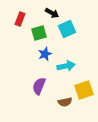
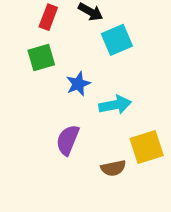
red rectangle: (20, 19) -> (48, 17), moved
green square: (39, 33) -> (41, 57), moved

